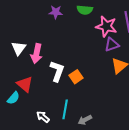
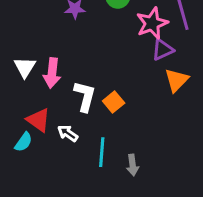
pink star: (106, 26) -> (152, 23), turned -30
white arrow: (43, 117) -> (68, 133), moved
gray arrow: (85, 120) -> (133, 165), turned -64

